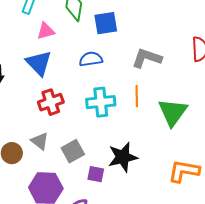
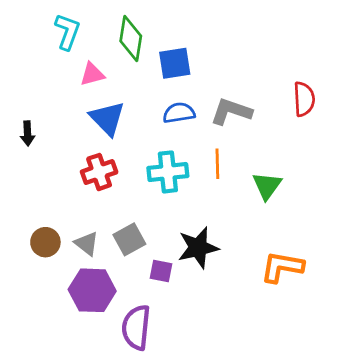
blue semicircle: (91, 59) -> (179, 113), moved
blue triangle: (39, 63) -> (107, 118), moved
green triangle: (173, 112) -> (267, 186), size x0.7
gray triangle: (40, 141) -> (87, 244), moved

